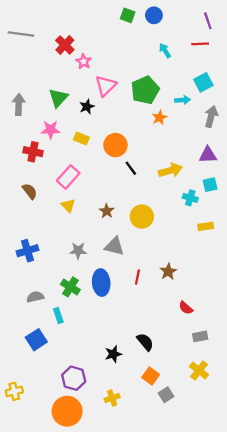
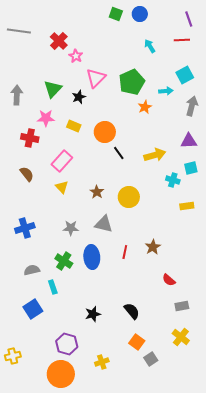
black star: (113, 354) -> (93, 314), moved

